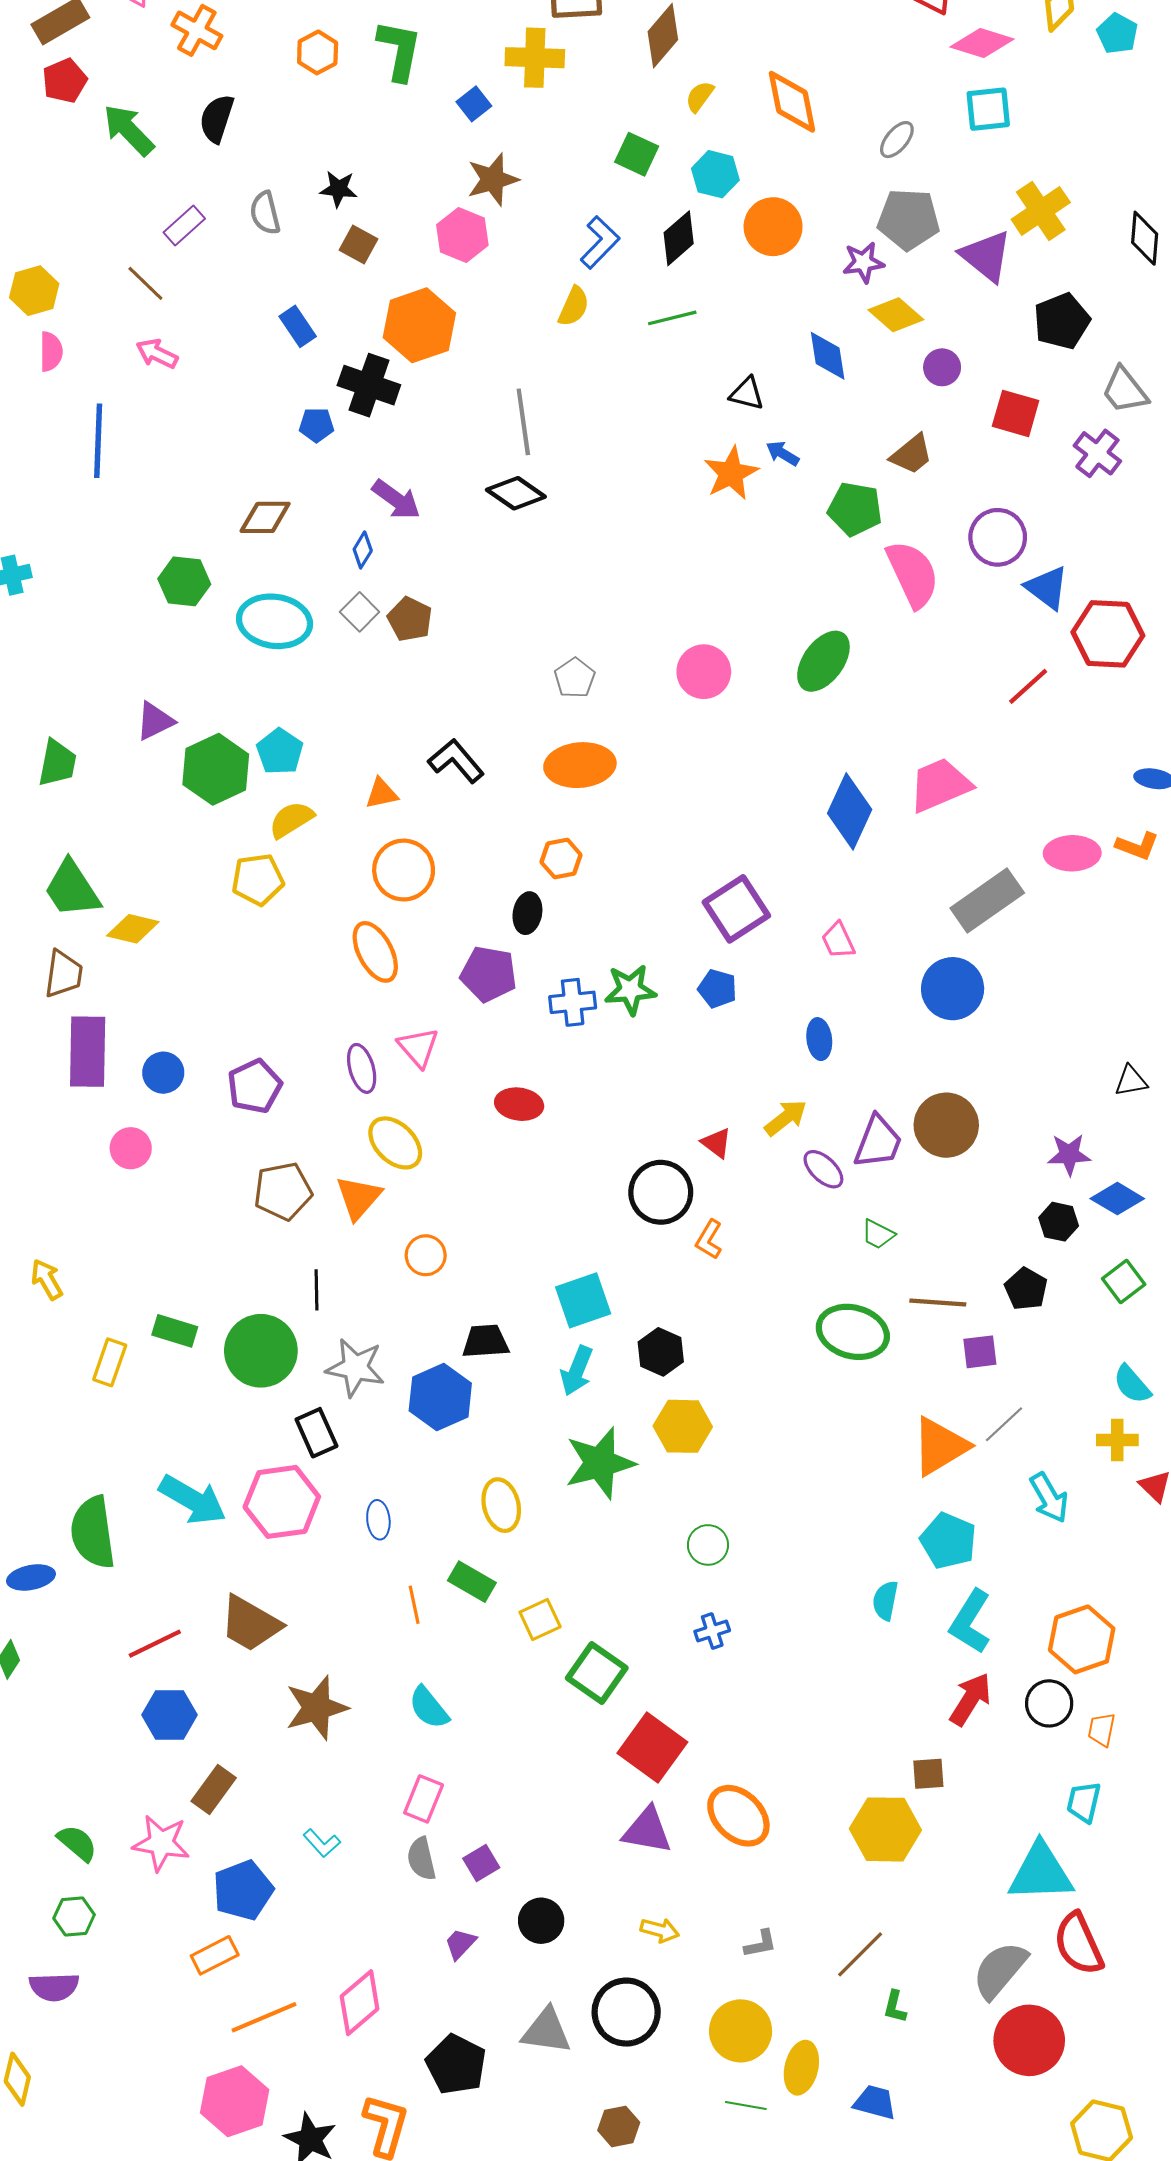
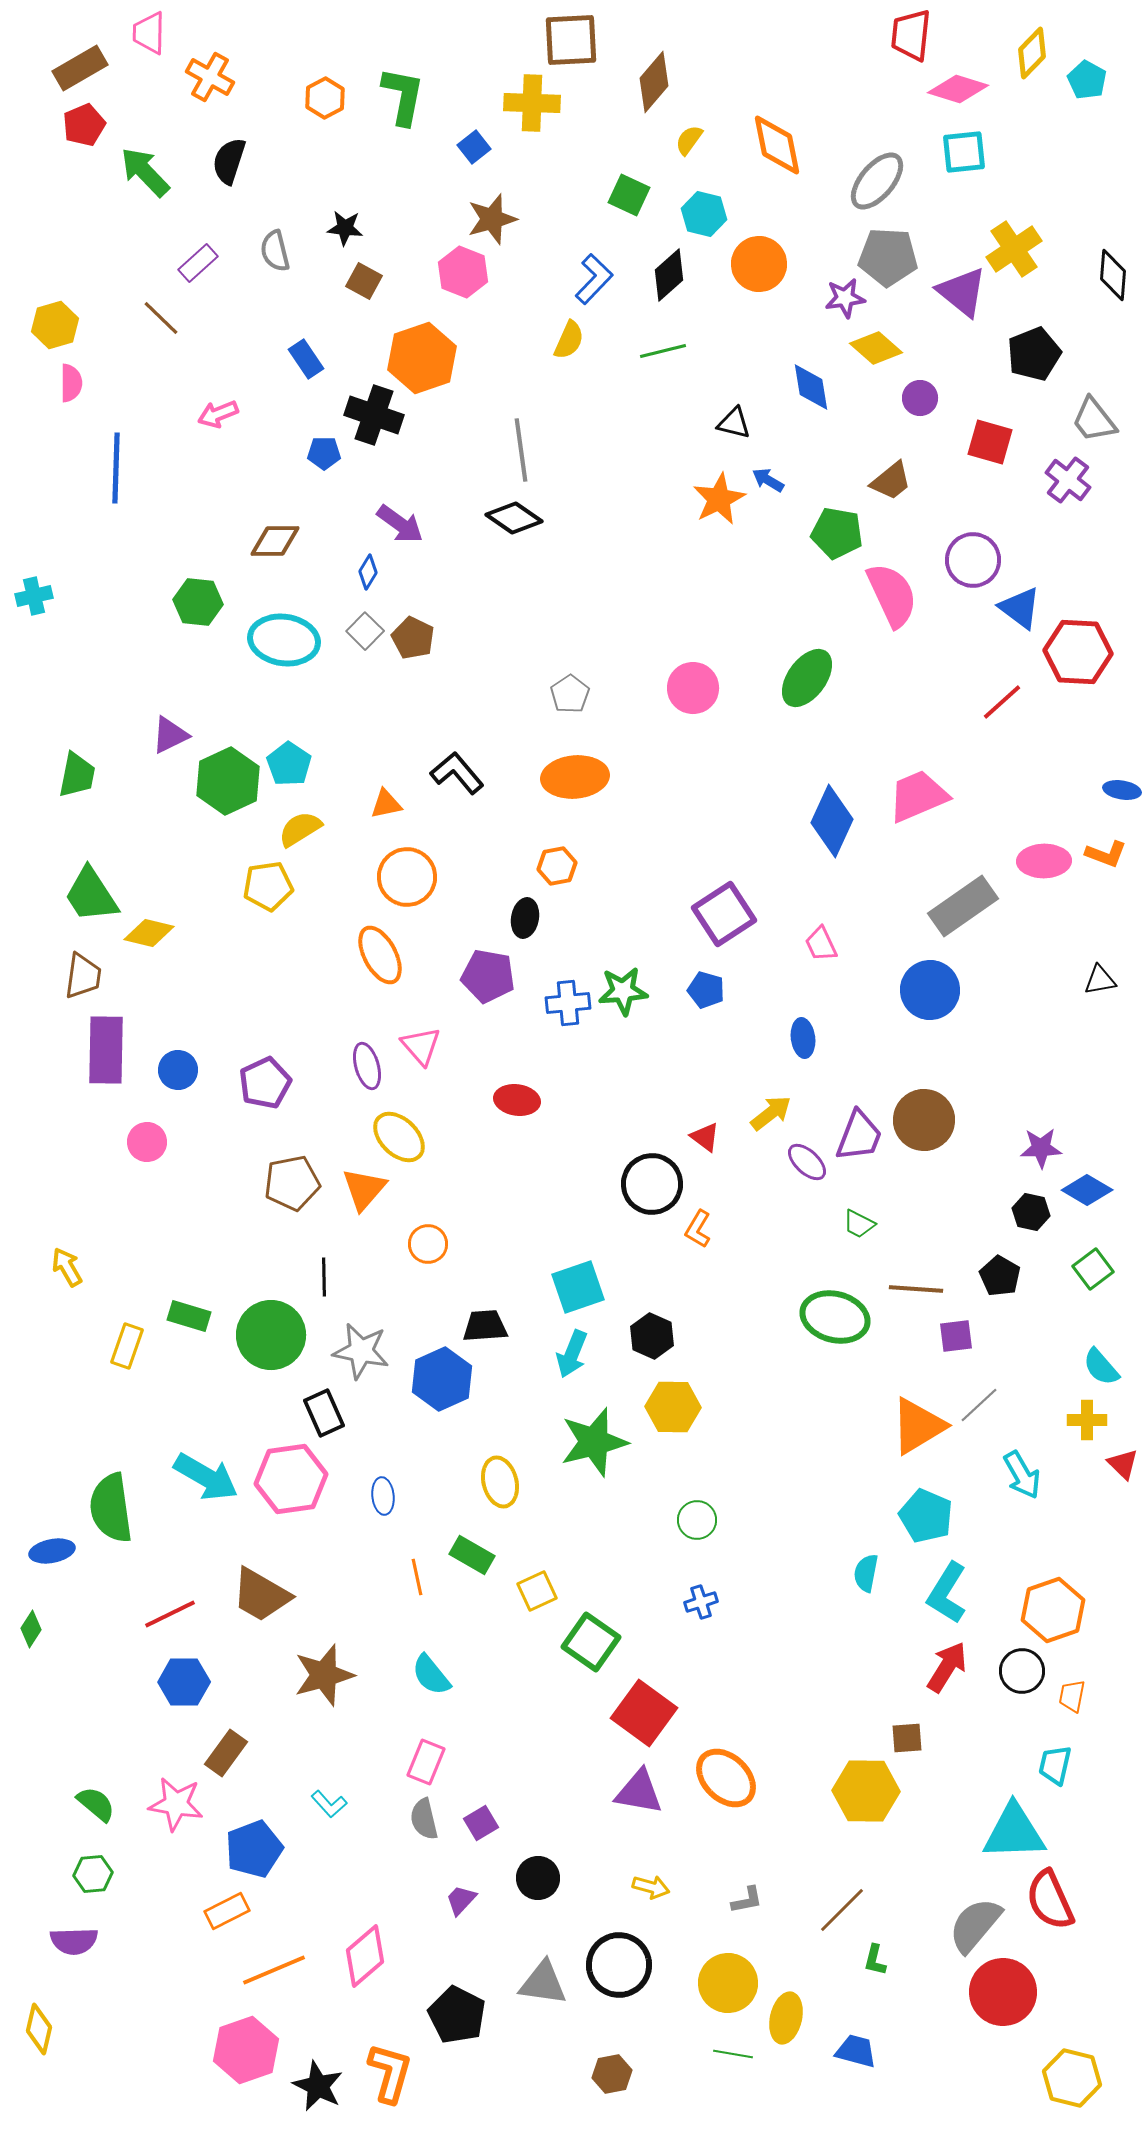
gray ellipse: (897, 140) -> (877, 181), size x1.6
pink arrow: (157, 354) -> (218, 414), moved, turned -48
black triangle: (1131, 1081) -> (1100, 980), moved

